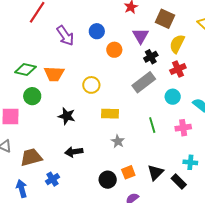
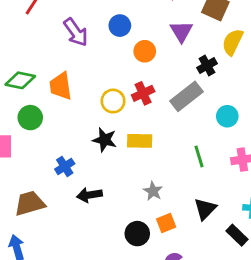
black cross: (151, 57) -> (207, 66), moved
red cross: (178, 69) -> (143, 93), moved
orange trapezoid: (54, 74) -> (61, 86), turned 80
black star: (67, 116) -> (105, 140), moved
gray star: (118, 141) -> (153, 191), moved
black triangle: (155, 173) -> (205, 209), moved
blue cross: (53, 179) -> (65, 166), moved

